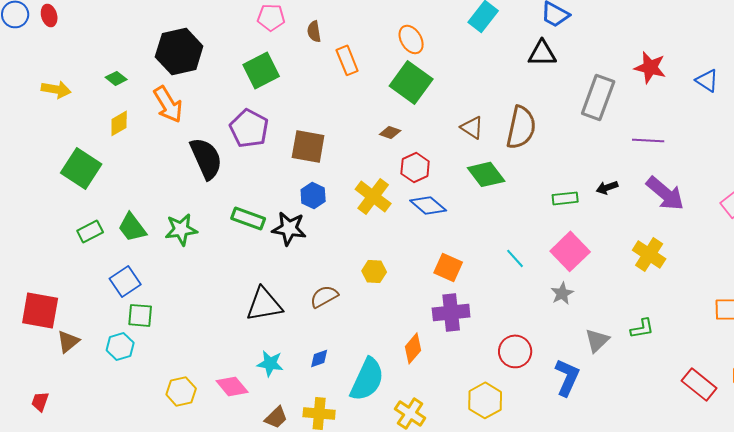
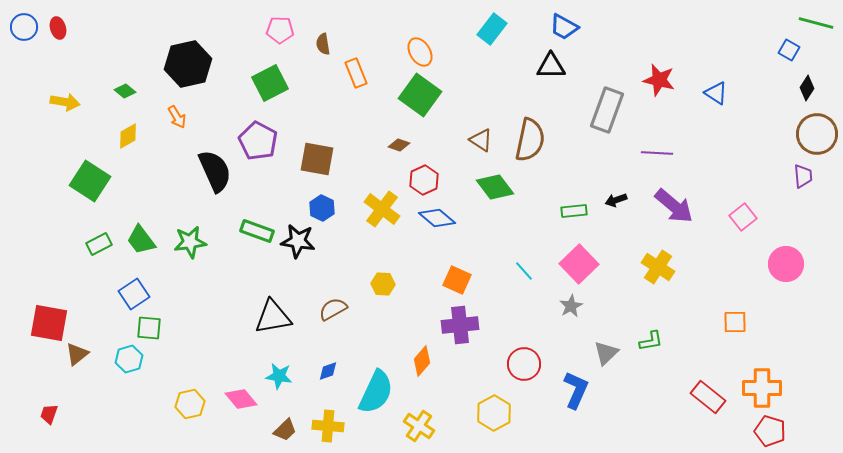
orange arrow: (168, 104) -> (177, 117), size x0.6

